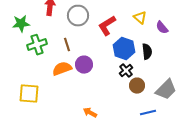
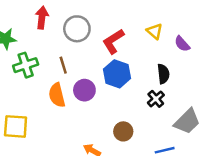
blue hexagon: (124, 49) -> (117, 74), moved
orange semicircle: (62, 69) -> (57, 95), turned -84
black cross: (126, 71) -> (156, 99), moved
brown circle: (137, 86) -> (123, 131), moved

